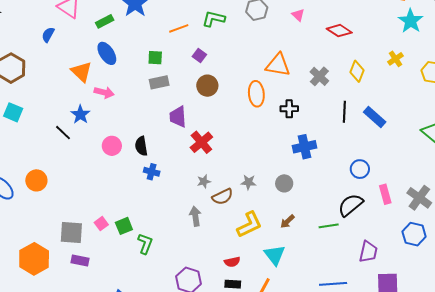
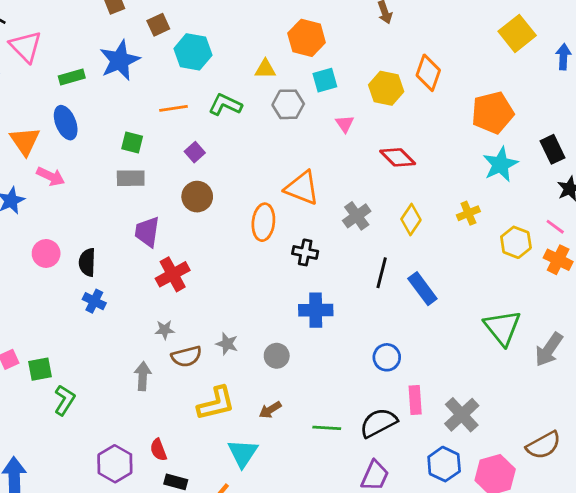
black semicircle: (351, 205) -> (378, 423), moved
red semicircle: (232, 262) -> (158, 450), moved, turned 70

